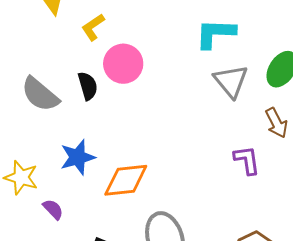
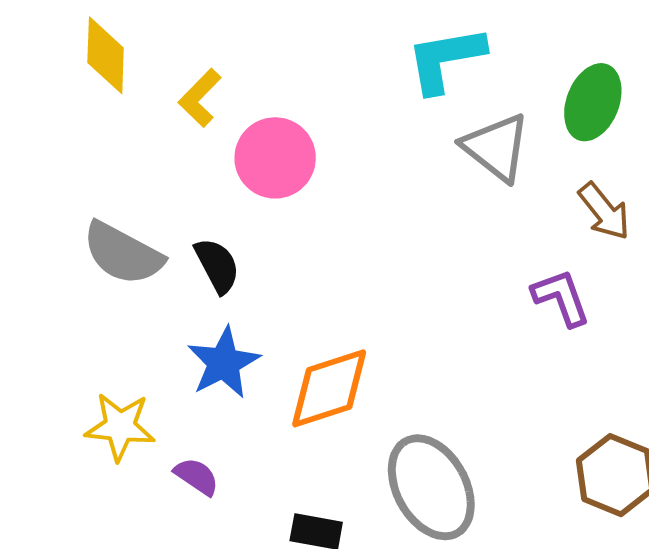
black semicircle: (88, 86) -> (217, 266), moved

